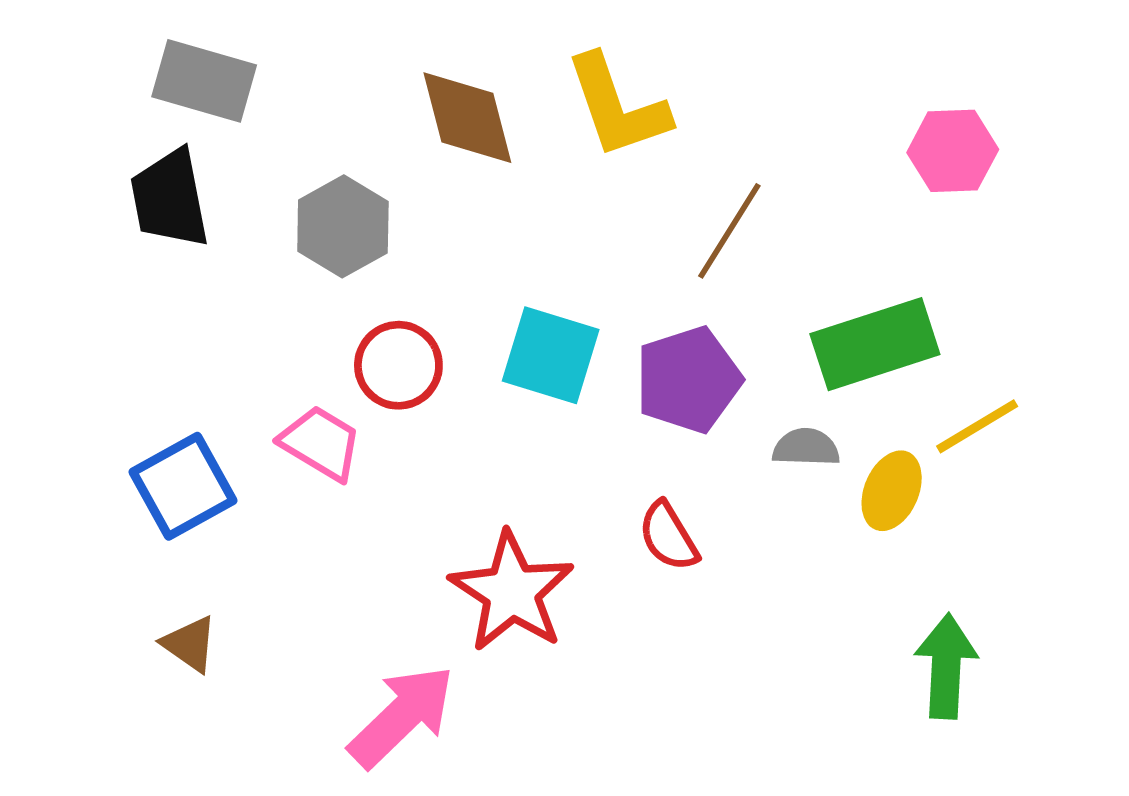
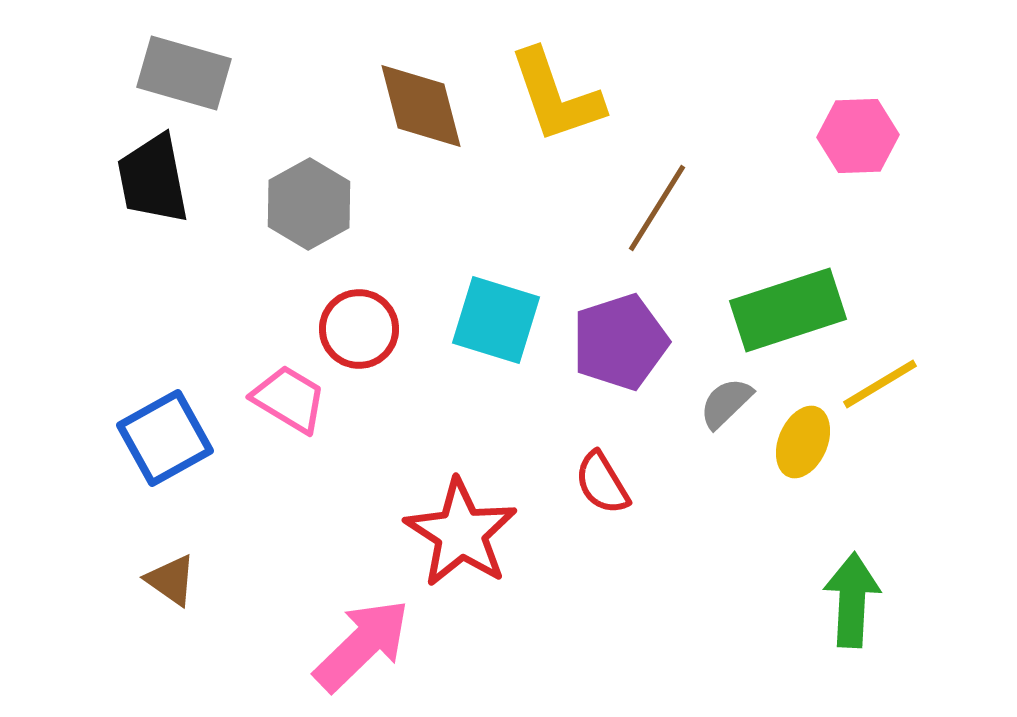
gray semicircle: (806, 447) -> (726, 403), turned -46

